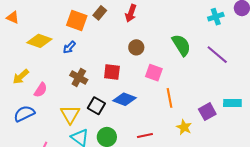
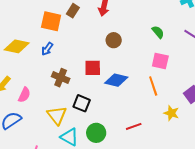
green semicircle: (181, 45) -> (158, 32), size x0.6
pink square: (154, 73) -> (160, 61), moved
blue diamond: (124, 99) -> (116, 80), moved

